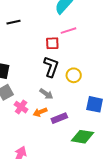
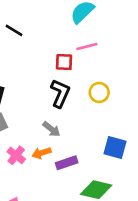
black line: (14, 22) -> (14, 30), turned 40
yellow circle: (74, 75) -> (99, 92), moved
pink cross: (21, 107) -> (16, 155), moved

